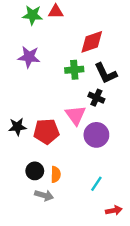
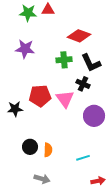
red diamond: (92, 42) -> (79, 36), turned 40
red pentagon: (46, 131) -> (40, 96), moved
purple circle: (96, 135) -> (94, 116), moved
cyan line: (96, 184) -> (83, 158), turned 40
gray arrow: (44, 195) -> (42, 179), moved

